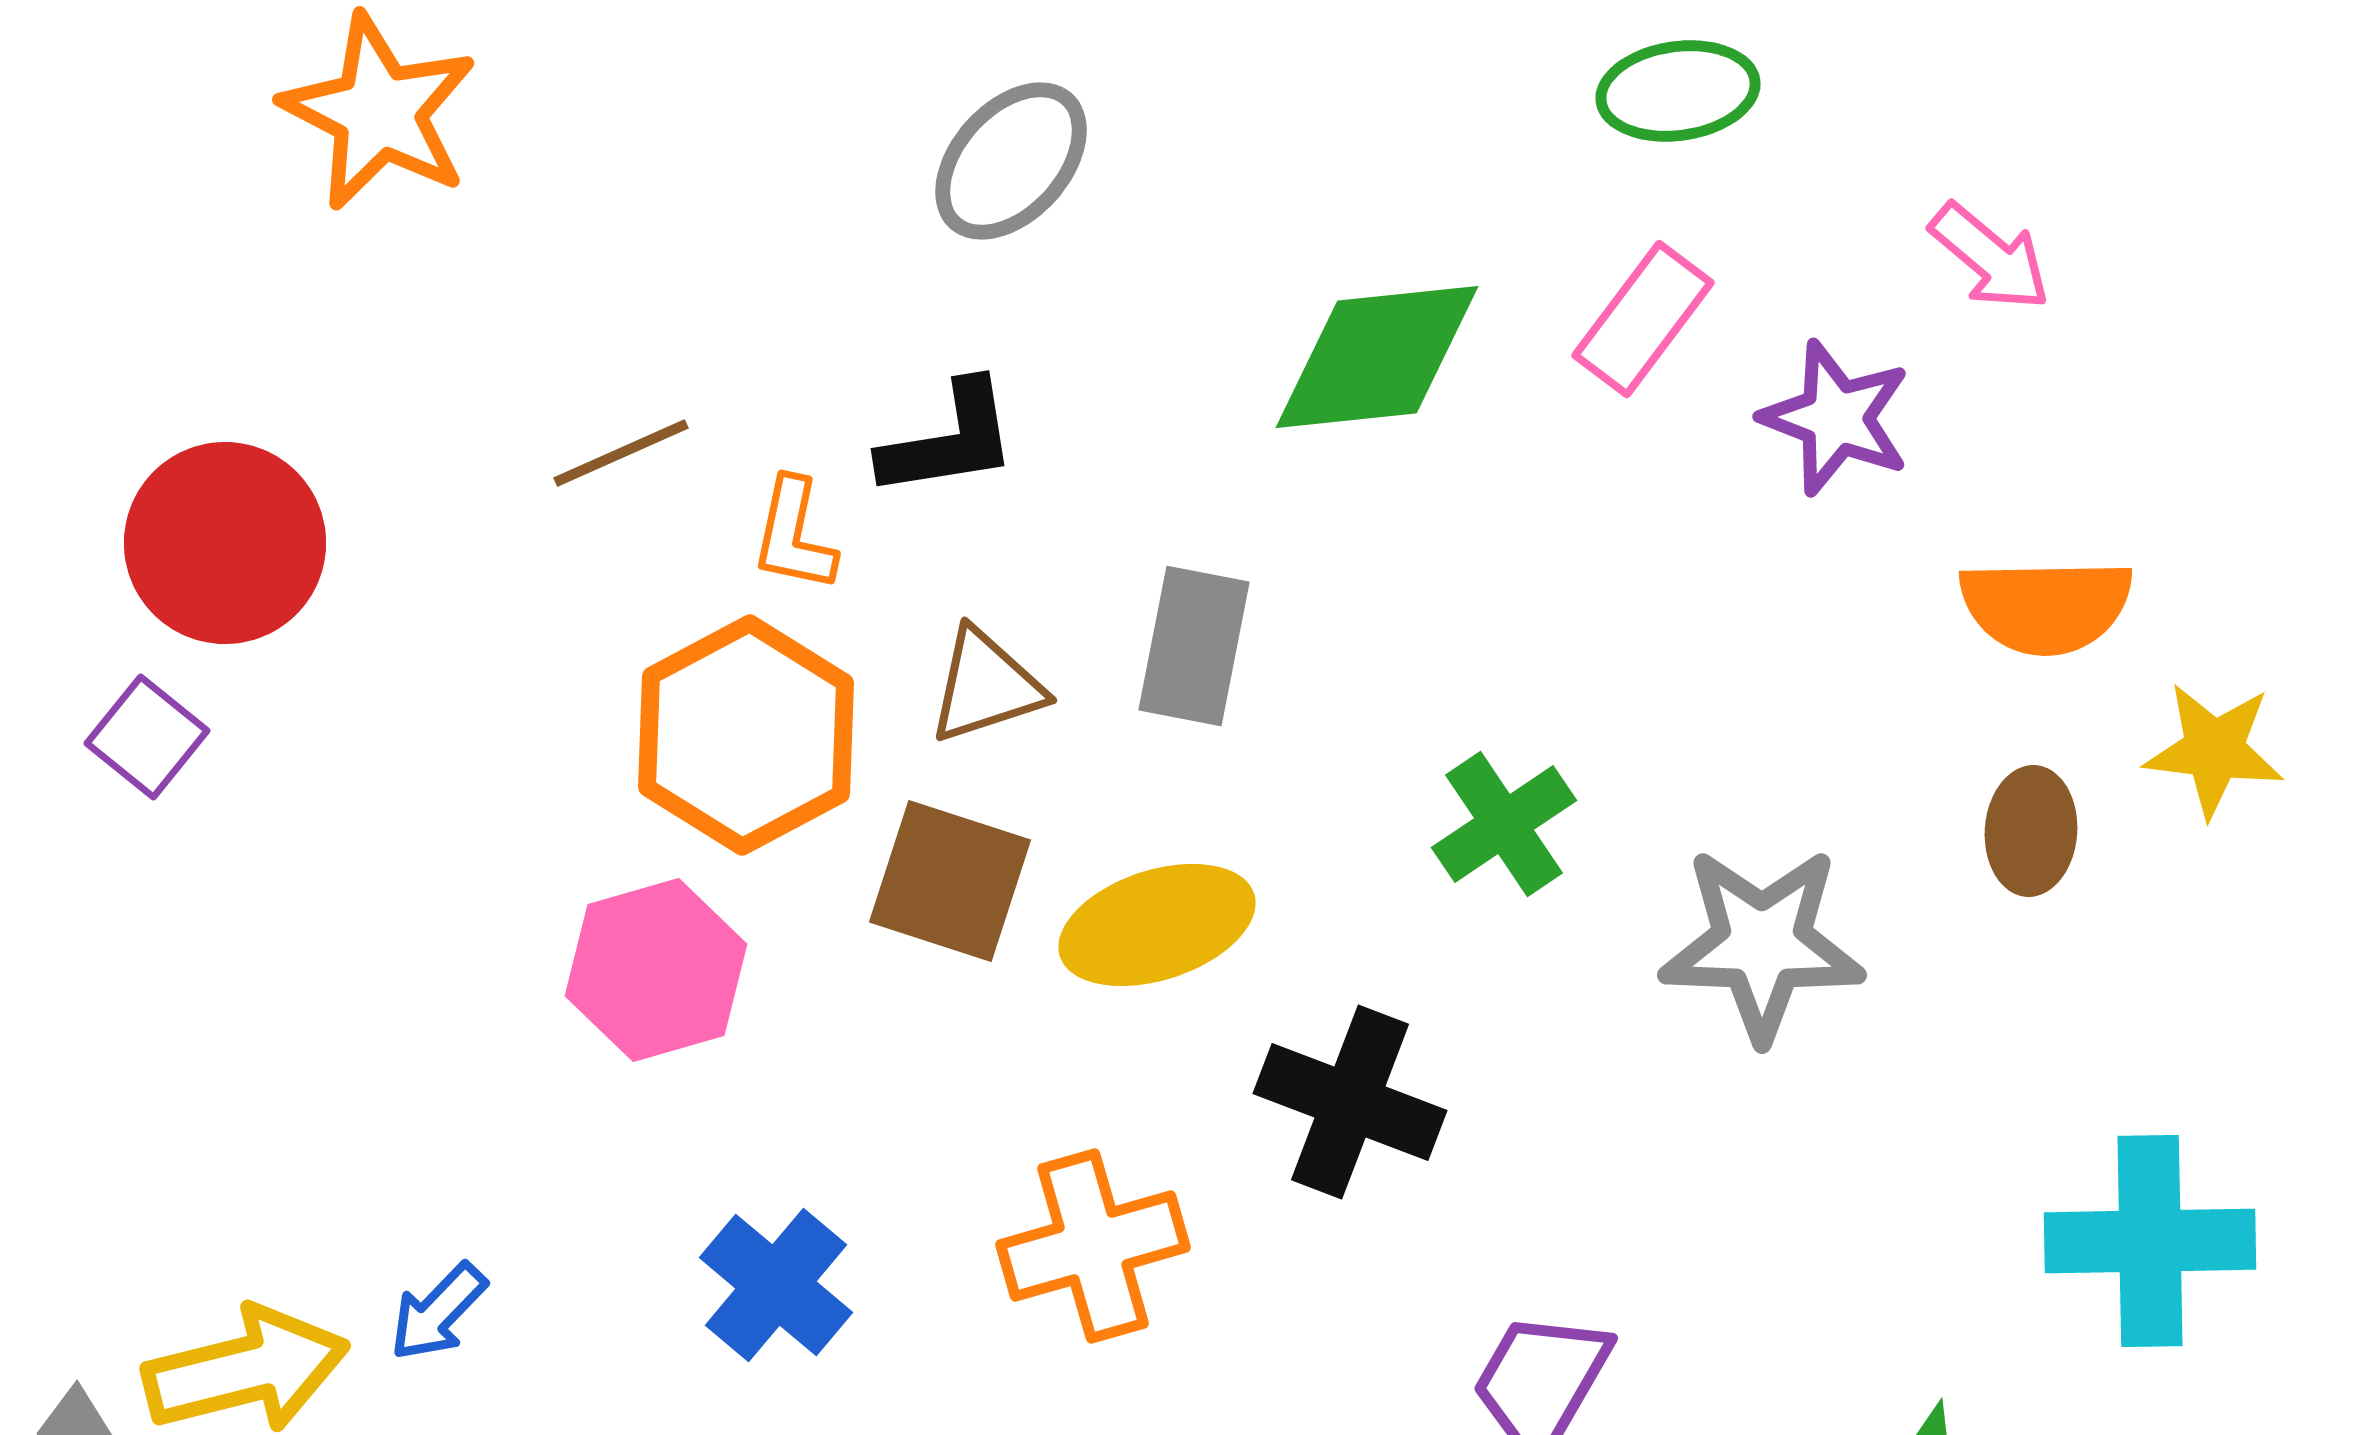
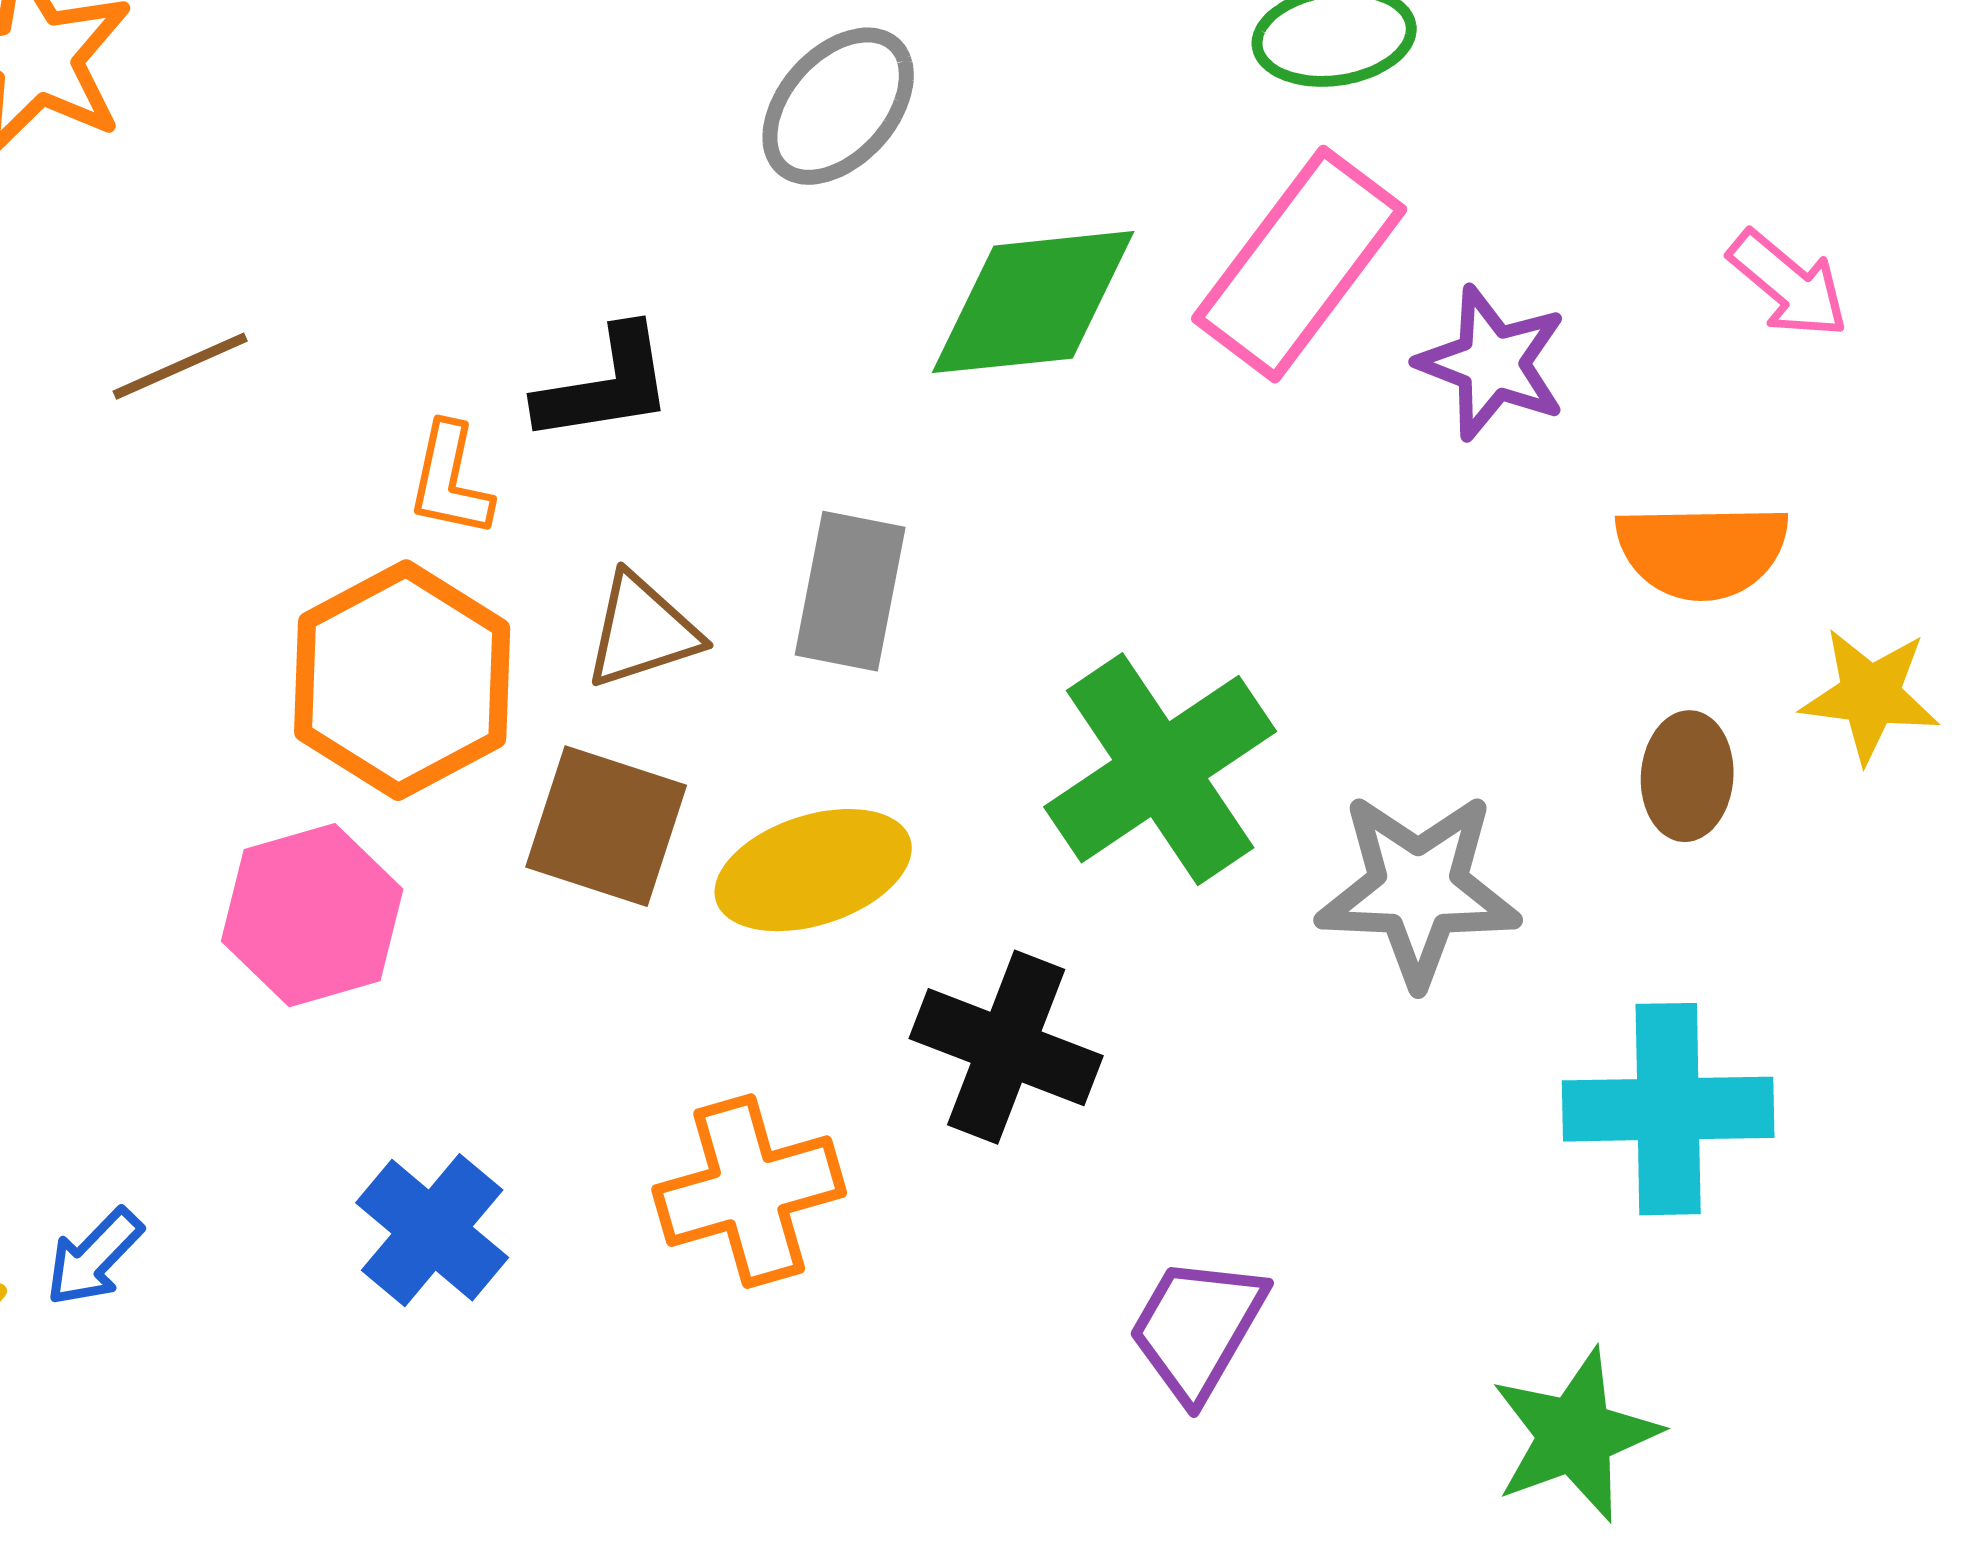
gray ellipse: (1011, 161) -> (838, 106), moved
pink arrow: (1990, 257) -> (1788, 284), moved
pink rectangle: (1643, 319) -> (1299, 264), size x1.5
brown line: (621, 453) -> (180, 366), moved
green cross: (1504, 824) -> (1160, 769), size x1.6
cyan cross: (2150, 1241) -> (1668, 1109), moved

